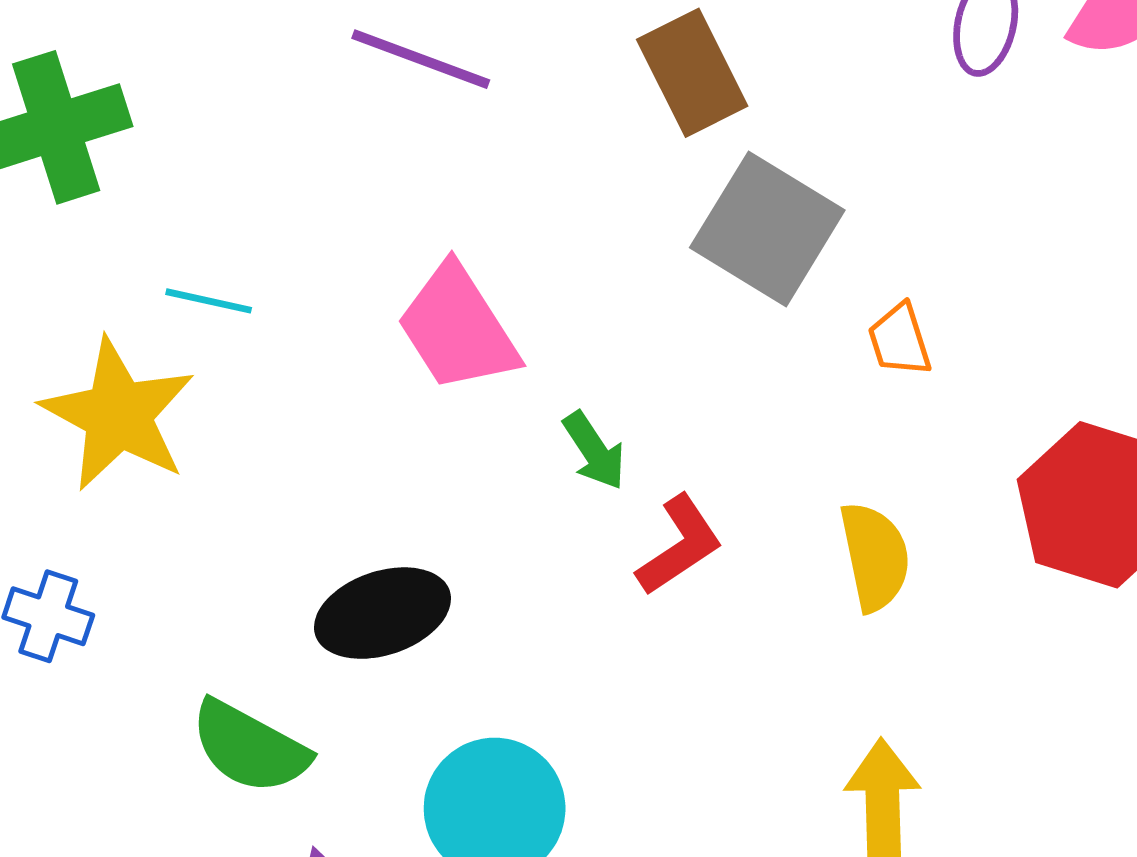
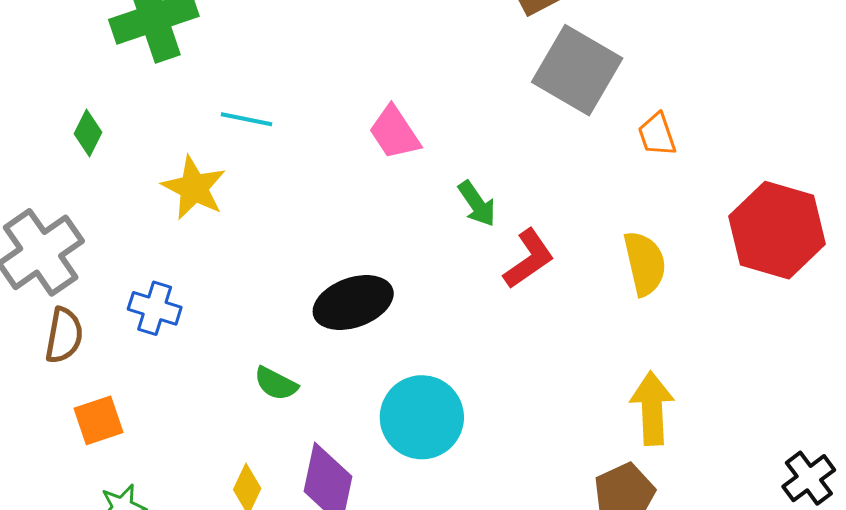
pink trapezoid: (458, 328) -> (394, 133), size x0.7
yellow star: (118, 415) -> (194, 188), size x0.7
green semicircle: (250, 747) -> (276, 384), size x0.6

